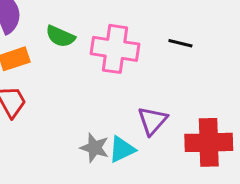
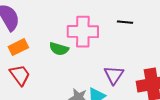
green semicircle: (60, 36) -> (59, 49), moved

